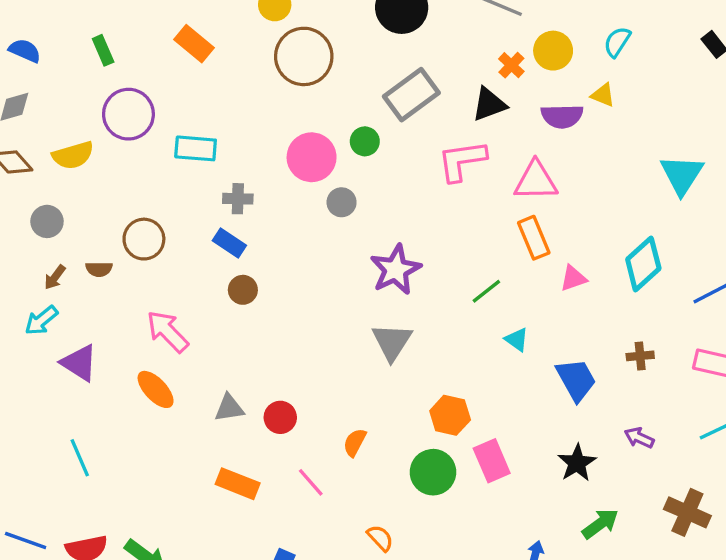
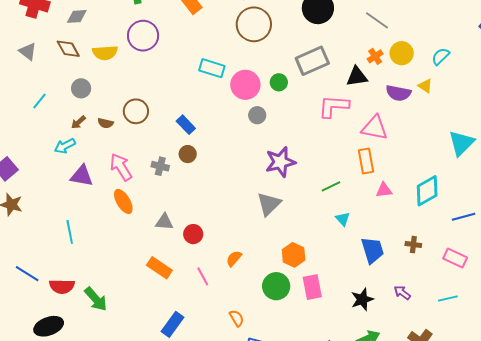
cyan rectangle: (196, 148) -> (212, 68), moved
gray cross: (238, 199) -> (160, 166), moved
pink arrow: (167, 331) -> (121, 167), moved
purple triangle: (79, 363) -> (82, 176), turned -35

